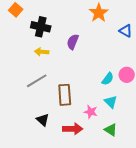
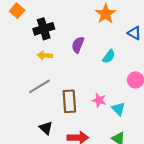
black cross: (41, 27) -> (44, 29), turned -30
cyan semicircle: (108, 79) -> (109, 57), moved
pink star: (91, 112) -> (99, 100), moved

